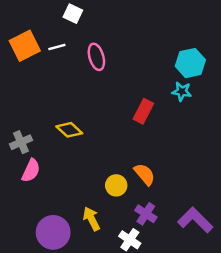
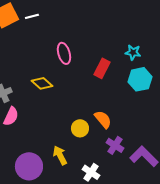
pink ellipse: (96, 57) -> (64, 53), moved
cyan hexagon: (190, 63) -> (140, 79), moved
purple cross: (146, 214) -> (115, 145), moved

